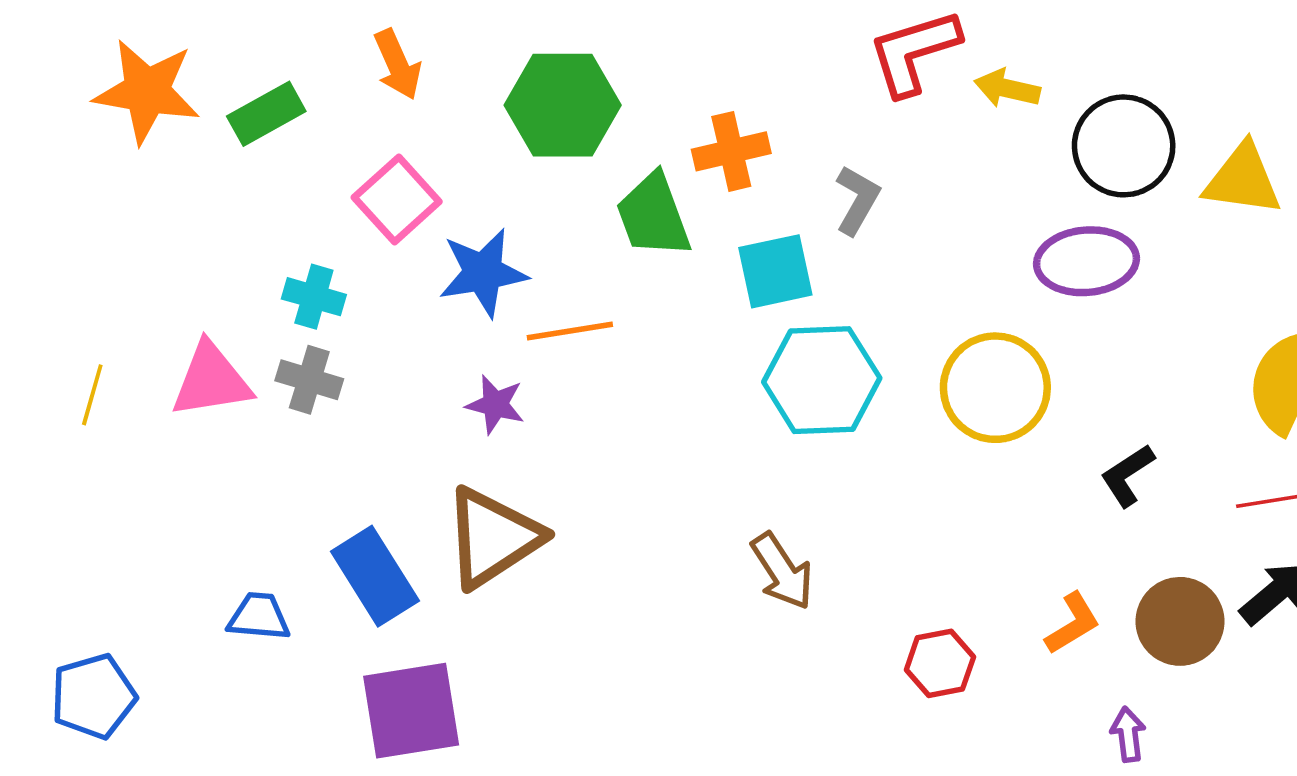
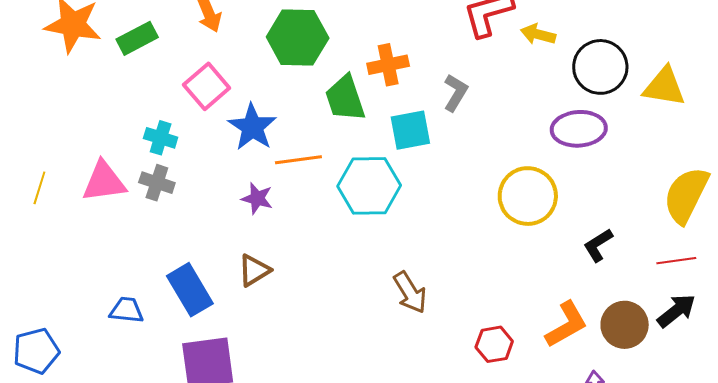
blue star: (483, 273) -> (252, 127), turned -30
cyan hexagon: (822, 380) -> (369, 186), moved
brown triangle: (493, 538) -> (254, 270), size x0.6
orange L-shape: (1073, 623) -> (566, 324), size x1.4

